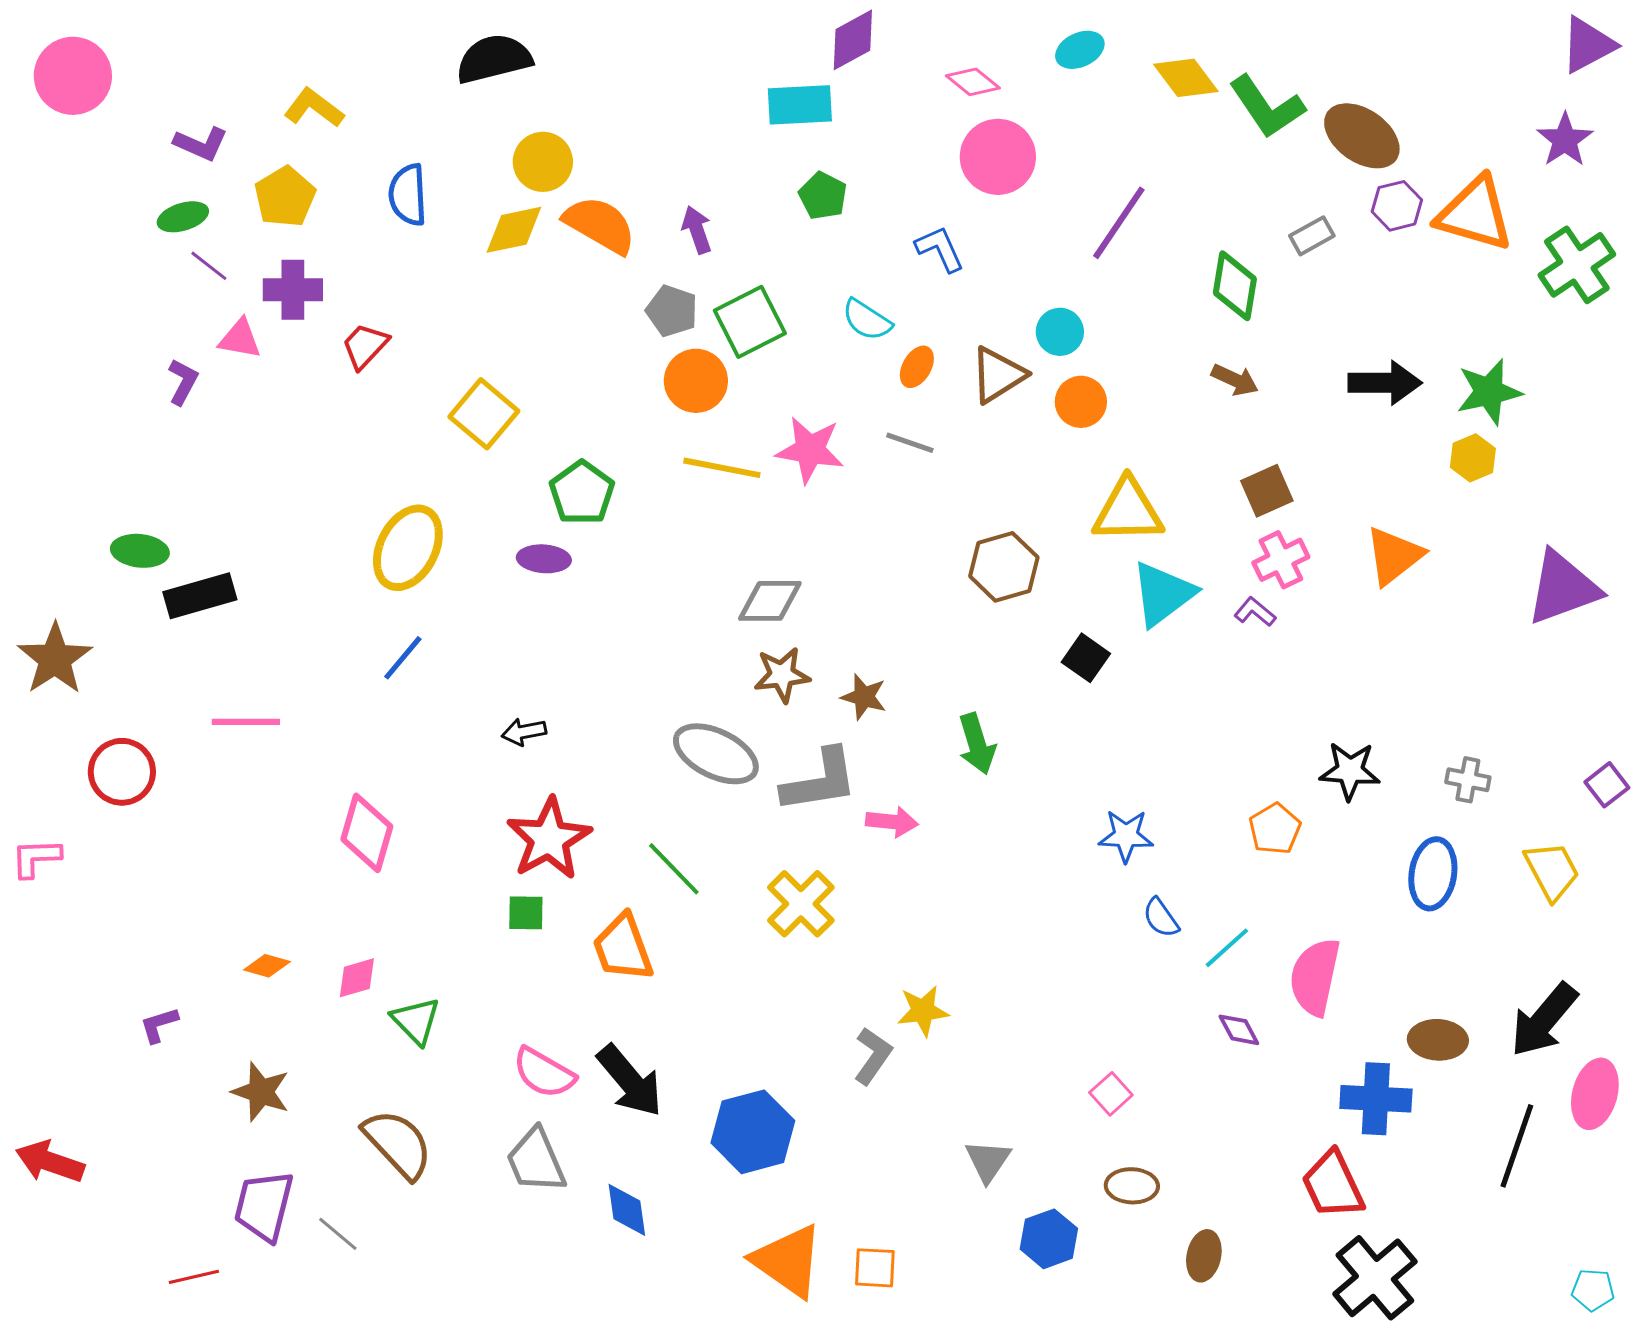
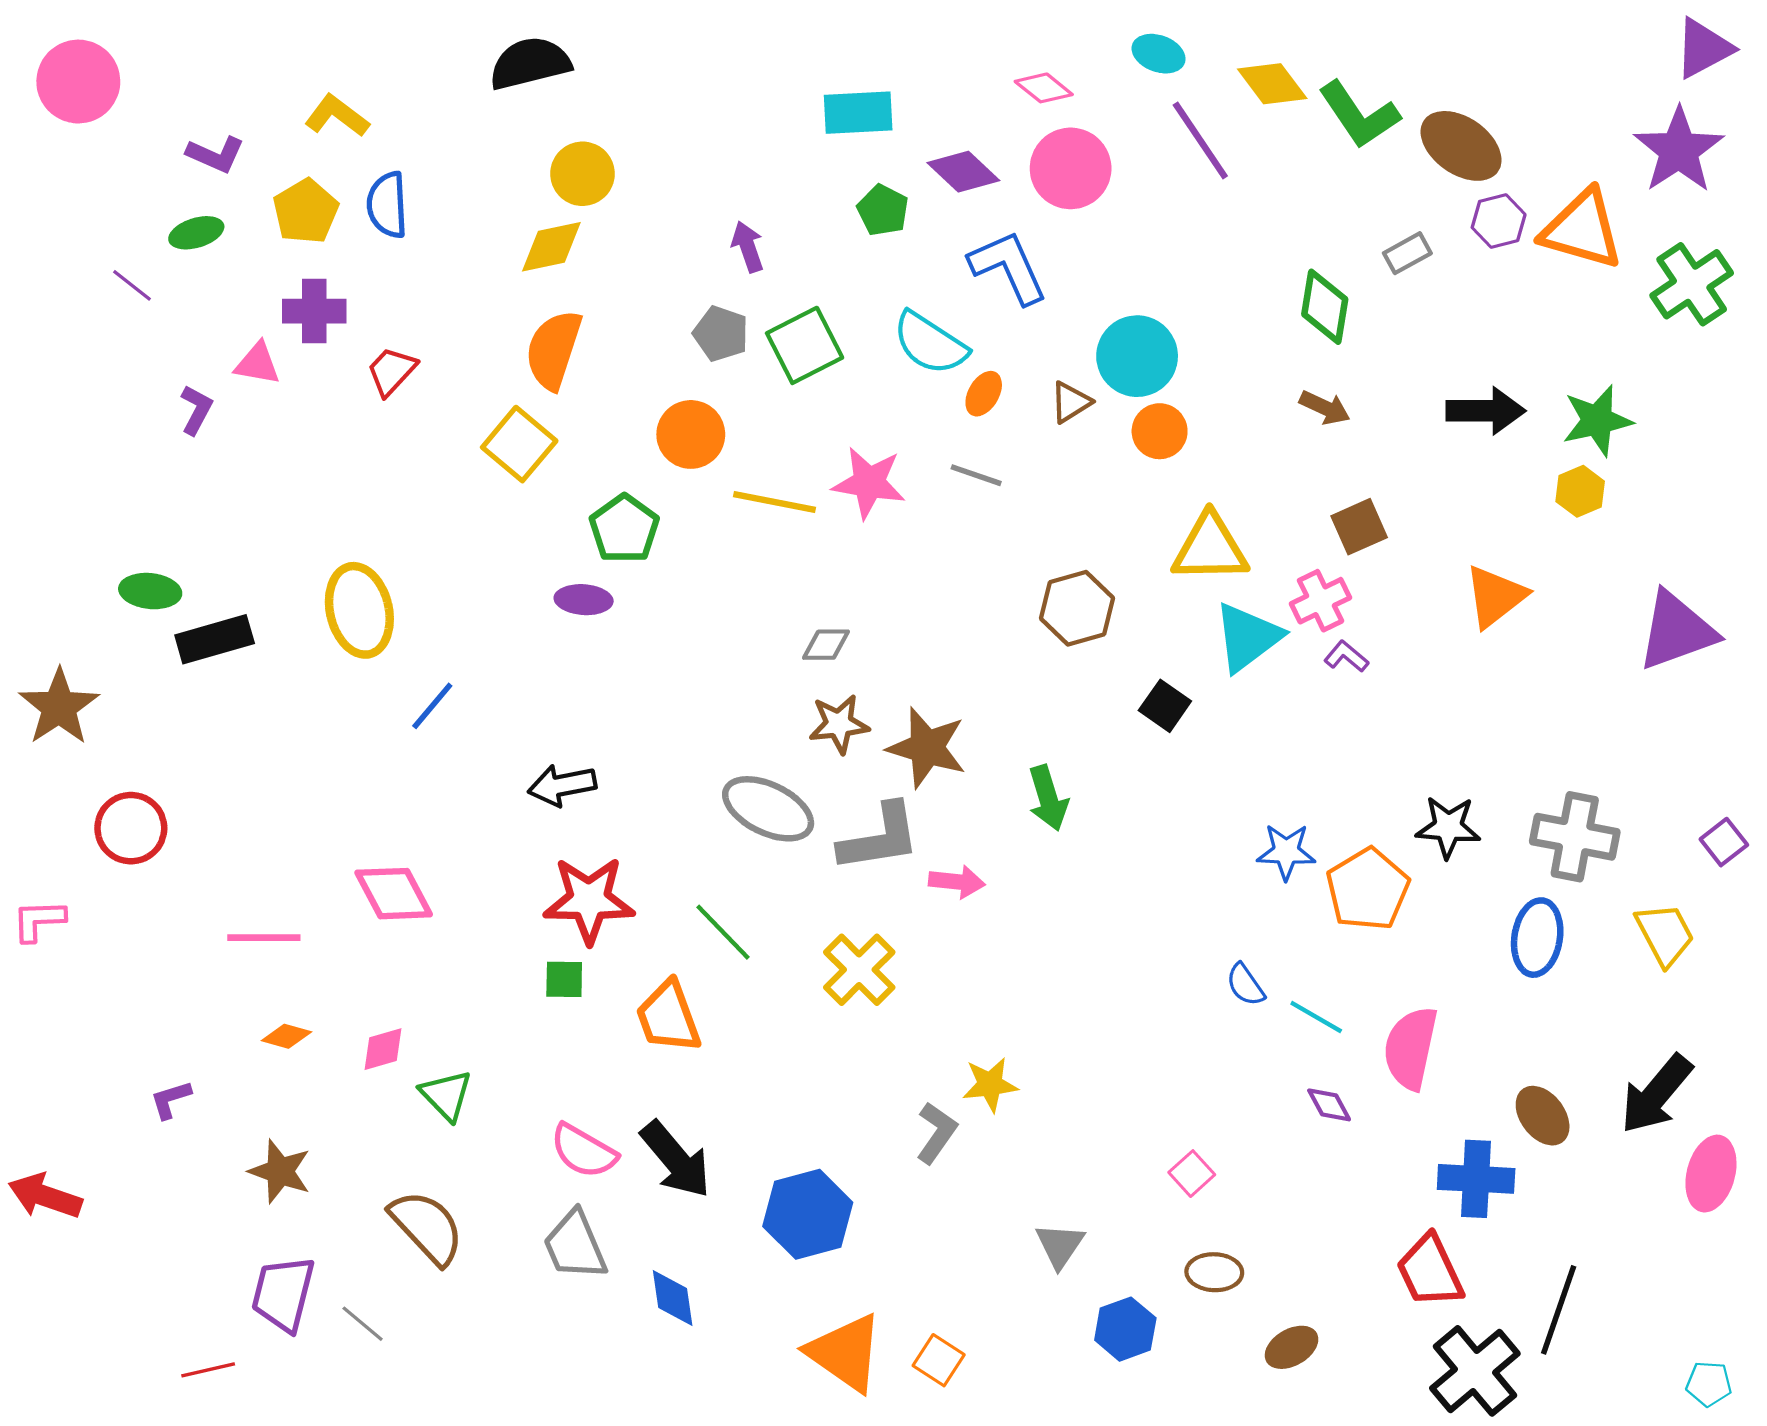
purple diamond: (853, 40) -> (963, 172), moved, turned 72
cyan ellipse: (1080, 50) -> (1159, 54), turned 45
purple star: (1565, 140) -> (1679, 150), size x1.5
blue semicircle: (408, 195) -> (387, 205), moved
purple line: (1119, 223) -> (1200, 141), moved, turned -68
orange semicircle: (600, 225) -> (554, 350), moved, turned -102
blue L-shape: (940, 249) -> (1008, 267), size x1.5
purple line: (209, 266) -> (132, 285), moved
cyan semicircle: (867, 320) -> (930, 343), size x1.4
cyan circle: (1060, 332) -> (1137, 356), size x1.6
brown triangle: (998, 375) -> (1071, 402), size x0.7
orange circle: (696, 381) -> (691, 434), moved
yellow ellipse: (408, 548) -> (359, 610), moved, turned -40
pink cross: (1281, 560) -> (1320, 601), moved
gray diamond: (770, 601) -> (826, 645), size x0.7
brown star: (864, 697) -> (927, 748), size x1.6
pink line: (246, 722) -> (264, 938), moved
black arrow: (524, 732) -> (562, 785), size x1.4
gray cross: (1468, 780) -> (1575, 837), size x1.8
orange pentagon: (1275, 829) -> (1368, 889), size x1.5
pink diamond: (367, 833) -> (394, 894), turned -44
blue star: (1126, 836) -> (1286, 852), moved
red star: (549, 839) -> (589, 900), turned 30
cyan line: (1227, 948) -> (1316, 1017), turned 72
brown ellipse: (1438, 1040) -> (1543, 1116), turned 50
black line: (1517, 1146) -> (1559, 1310), moved
red arrow: (50, 1162) -> (45, 1196), moved
brown ellipse: (1204, 1256) -> (1292, 1347), turned 48
orange square: (875, 1268) -> (939, 1360), turned 30

